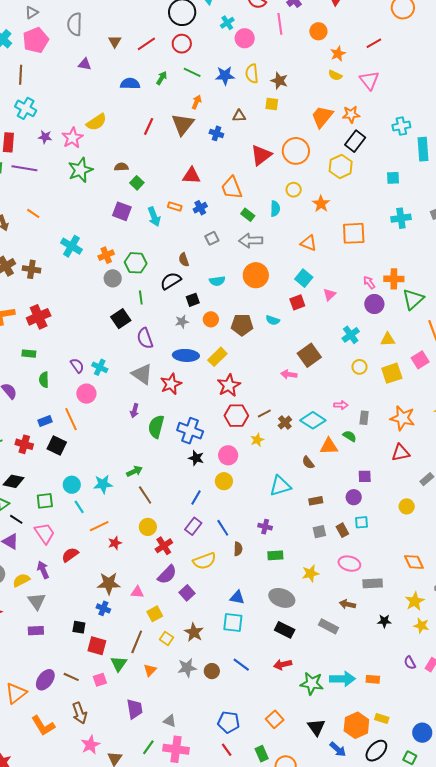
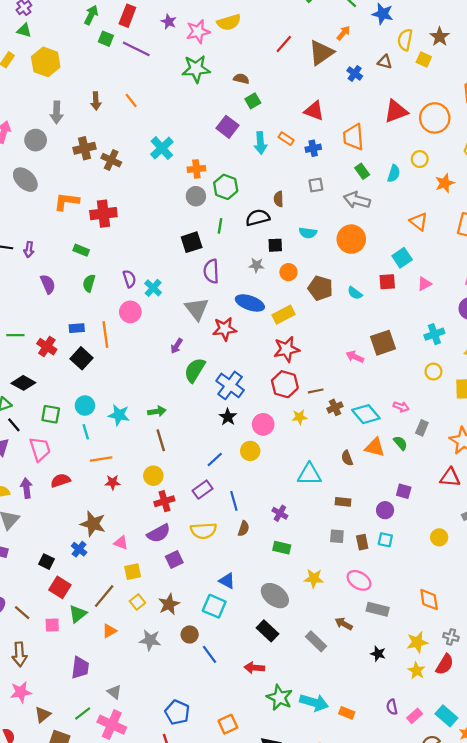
yellow semicircle: (252, 74) -> (405, 40), moved
brown circle: (212, 671) -> (190, 635), moved

